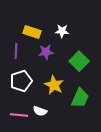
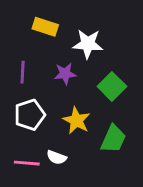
white star: (62, 31) -> (88, 44), size x1.5
yellow rectangle: (32, 32) -> (45, 27), moved

